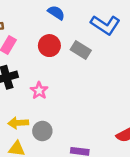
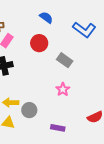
gray rectangle: (81, 50) -> (65, 60), moved
pink star: (39, 91) -> (63, 89), moved

